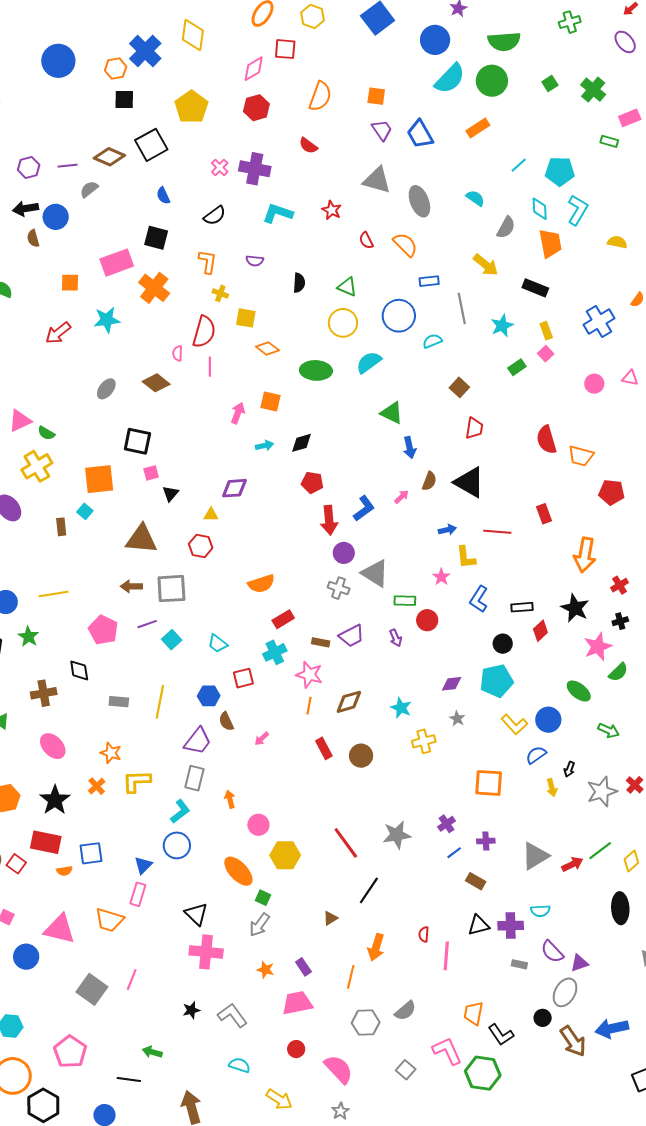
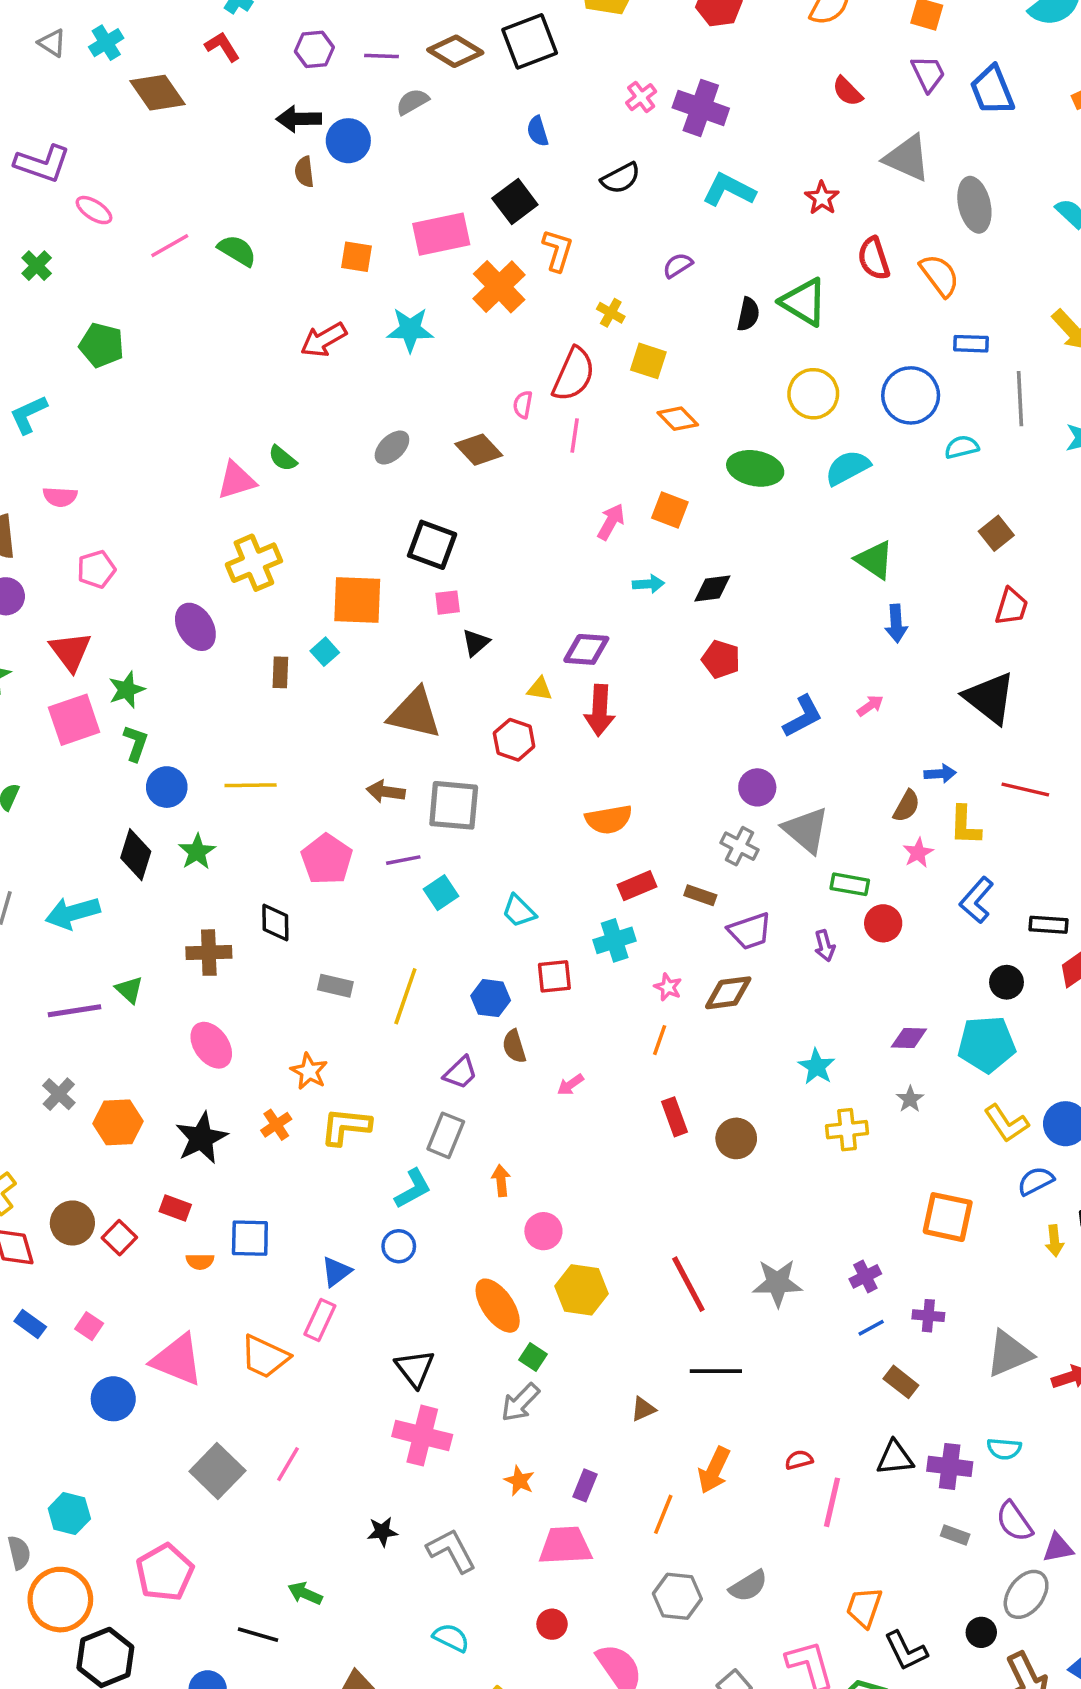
red semicircle: (308, 146) -> (847, 91), moved
black square: (156, 238) -> (515, 202), turned 30
red semicircle: (366, 240) -> (874, 258), size x1.4
purple semicircle: (255, 261) -> (678, 265), turned 132
orange L-shape: (208, 262) -> (558, 250), moved
green triangle: (347, 287) -> (804, 302), moved, size x1.4
green semicircle: (46, 433) -> (283, 458), moved
brown semicircle: (429, 481) -> (907, 806), moved
red arrow: (329, 520) -> (600, 710), moved
brown rectangle: (321, 642) -> (700, 895), moved
pink star: (309, 675) -> (668, 987), size x0.6
brown diamond: (349, 702) -> (728, 993), moved
purple trapezoid: (198, 741) -> (460, 1073), size x0.7
red rectangle: (46, 842) -> (175, 1208), size x0.6
blue circle: (177, 845) -> (399, 1246), size x0.7
black line: (369, 890) -> (716, 1371), turned 48
red semicircle: (424, 934) -> (799, 1460), turned 63
purple rectangle: (303, 967) -> (585, 1485), turned 48

